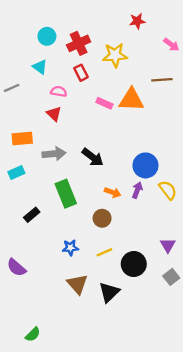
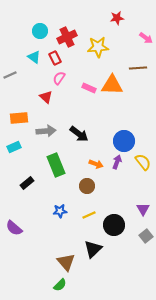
red rectangle: (81, 73) -> (55, 58), moved
pink semicircle: (59, 92) -> (59, 78), moved, turned -64
brown triangle: (77, 284) -> (66, 262), moved
green semicircle: (33, 334) -> (60, 285), moved

